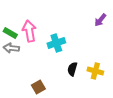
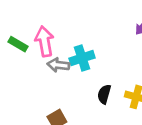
gray arrow: (11, 48) -> (58, 65), moved

